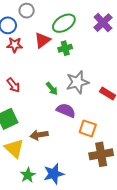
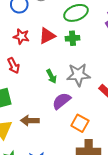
red triangle: (42, 40) -> (47, 36), moved
red star: (15, 45) -> (21, 37), moved
purple semicircle: (66, 110) -> (61, 101), turned -72

